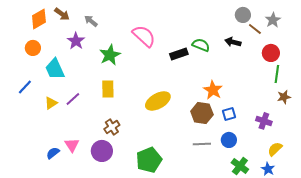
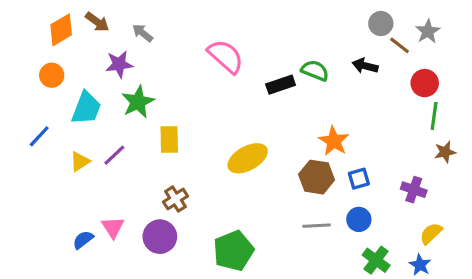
purple star: (76, 41) -> (119, 64), turned 30
green star: (110, 55) -> (138, 102), moved
cyan trapezoid: (55, 69) -> (86, 108), turned -135

